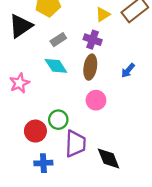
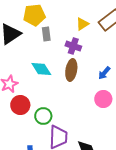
gray rectangle: (58, 40) -> (46, 34), moved, turned -64
pink circle: (96, 100) -> (103, 99), moved
red circle: (35, 131) -> (20, 105), moved

